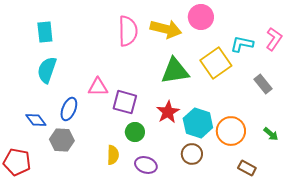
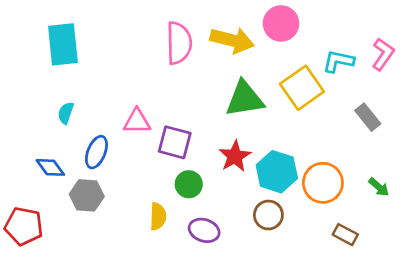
cyan rectangle: (45, 32) -> (63, 44), size x1.4
cyan semicircle: (47, 70) -> (66, 113), moved, size x0.6

